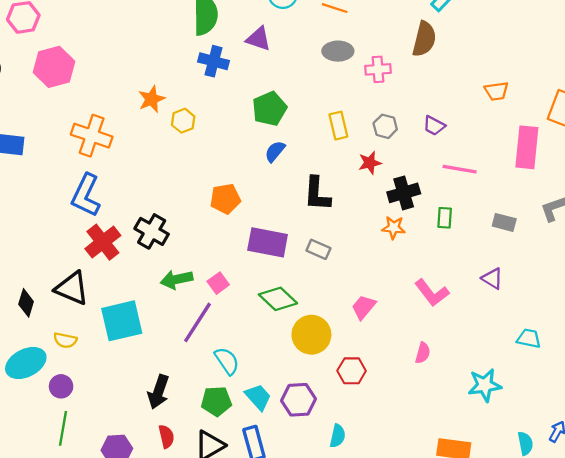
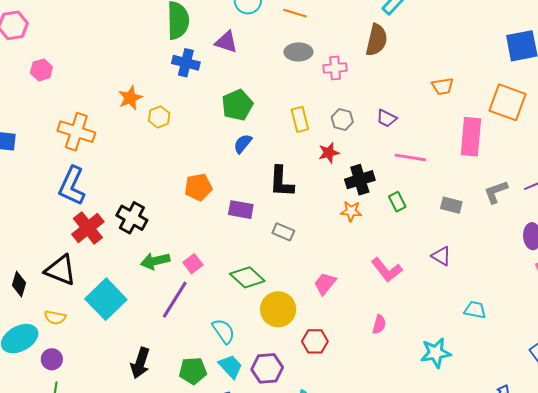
pink hexagon: (54, 67) -> (41, 70), size x0.6
green rectangle: (445, 218) -> (397, 202), turned -30
purple rectangle: (268, 242) -> (241, 210), moved, size x0.7
cyan square: (122, 321) -> (106, 299), turned -30
cyan semicircle: (227, 361) -> (224, 331), moved

